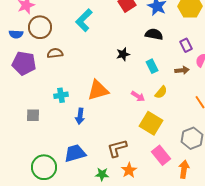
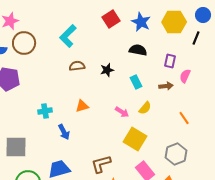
purple rectangle: (186, 45) -> (170, 61), turned 40
brown semicircle: (55, 53) -> (77, 66), moved
orange triangle: (98, 90) -> (82, 106), size x0.6
gray square: (33, 115) -> (16, 147), moved, size x1.6
blue arrow: (80, 116) -> (64, 132), turned -35

